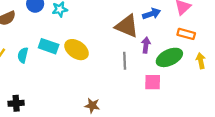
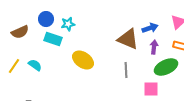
purple arrow: (146, 45) -> (154, 47), moved
cyan rectangle: (49, 46) -> (53, 39), moved
cyan semicircle: (23, 55) -> (35, 65), turned 112

